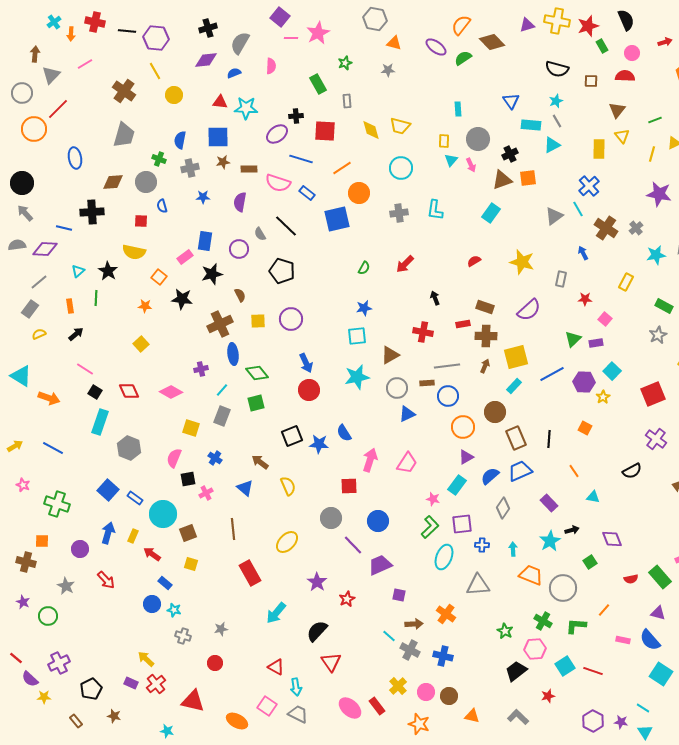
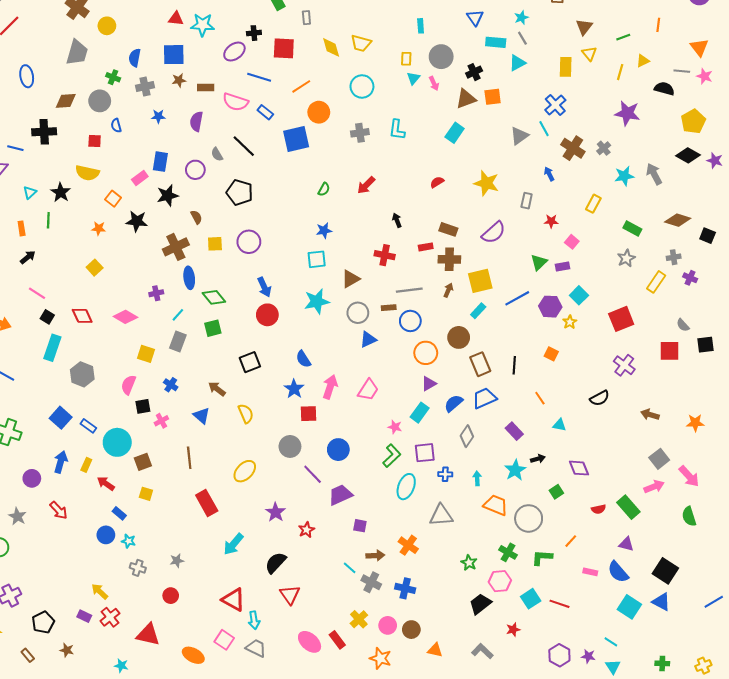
yellow circle: (174, 95) -> (107, 26), moved
blue star: (319, 444) -> (294, 389), moved, turned 30
red triangle: (276, 667) -> (233, 600), size x1.4

